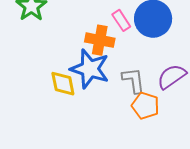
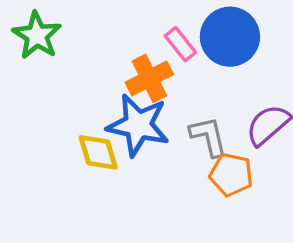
orange cross: (100, 40) -> (149, 78), turned -32

